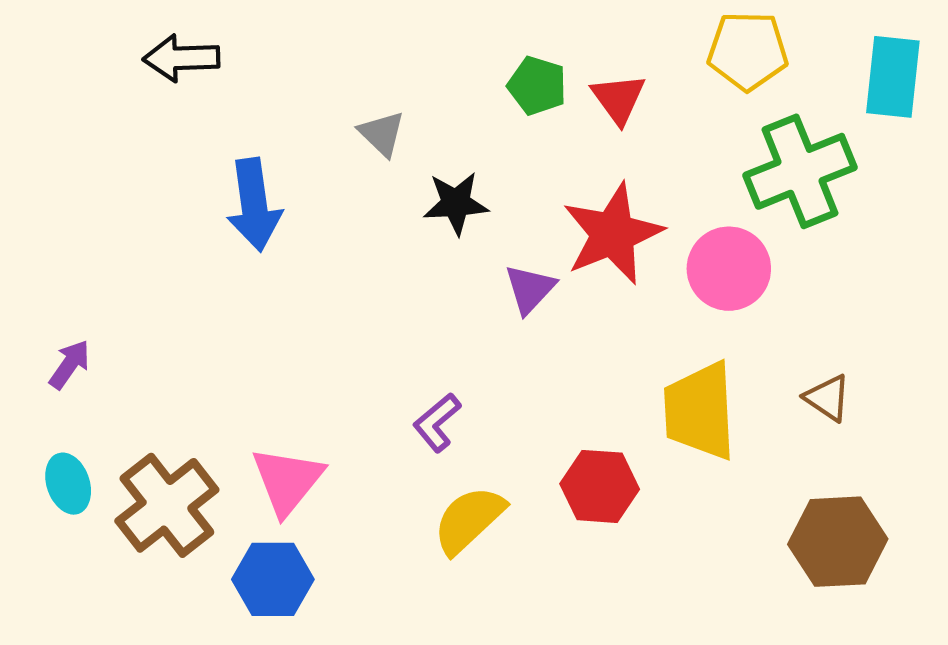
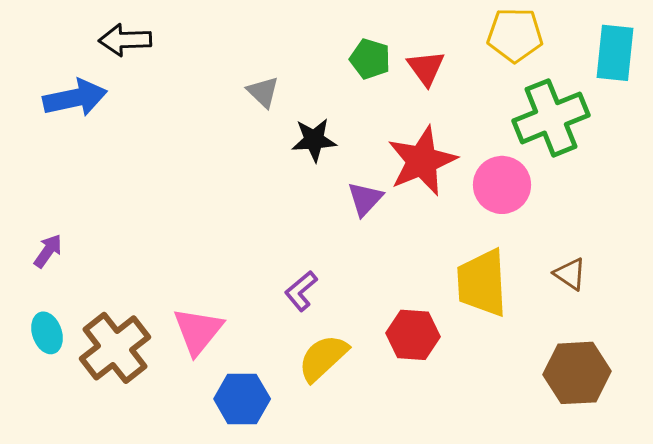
blue arrow: (254, 205) -> (75, 98), moved, turned -94
blue hexagon: (273, 579) -> (242, 399), moved

